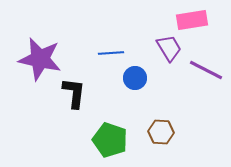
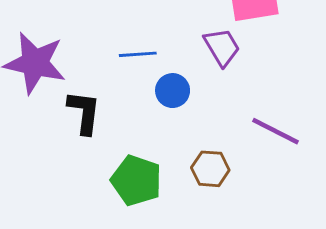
purple line: (206, 70) -> (276, 131), moved

